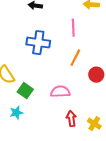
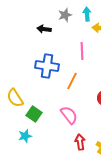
orange line: (75, 58) -> (72, 81), moved
pink semicircle: (60, 92) -> (69, 115), turned 54

